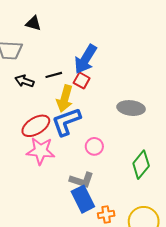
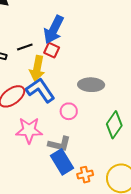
gray ellipse: (131, 108) -> (91, 85), moved
blue L-shape: (66, 122) -> (40, 90), turned 80
pink star: (41, 151) -> (29, 130), moved

